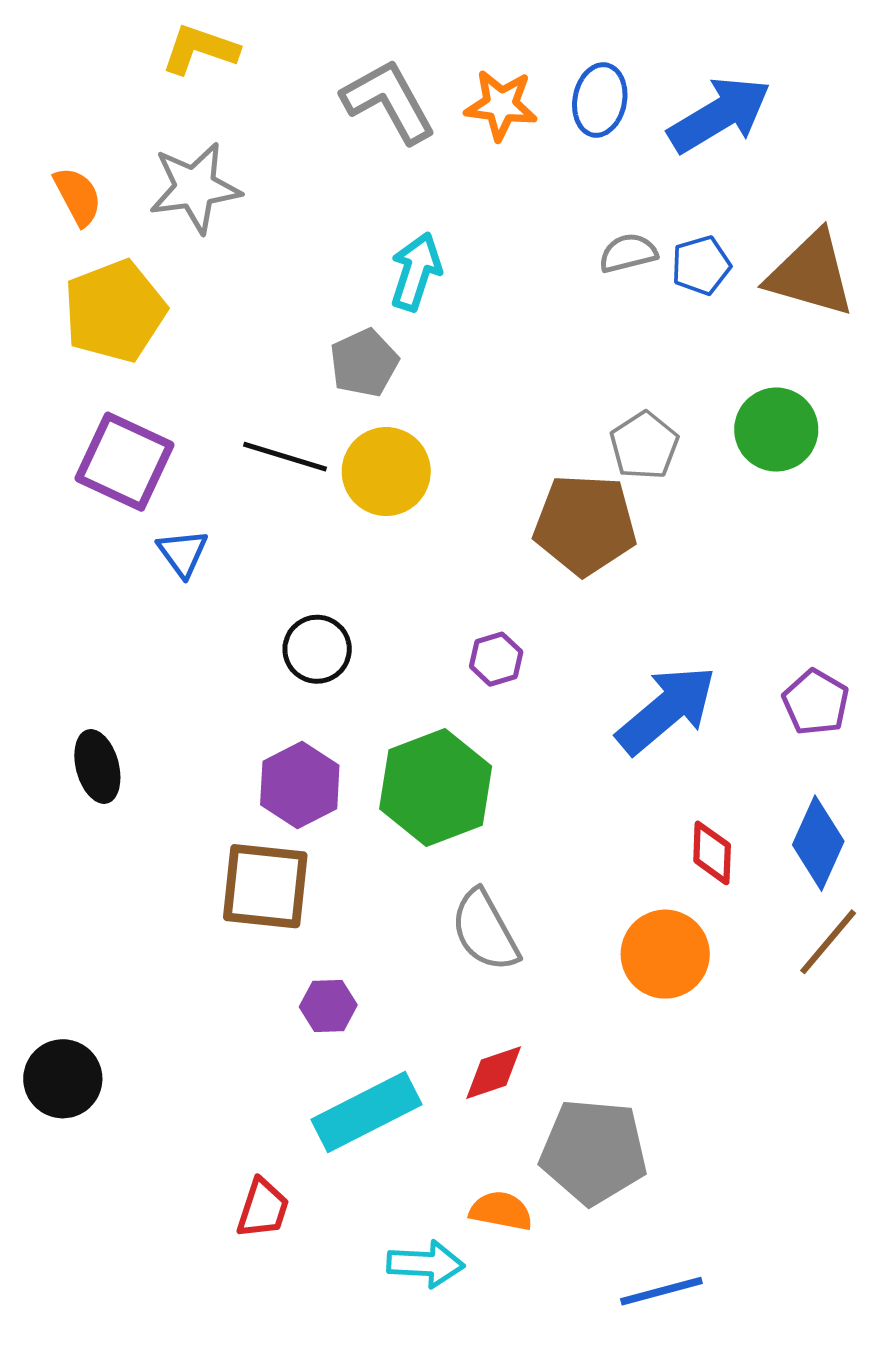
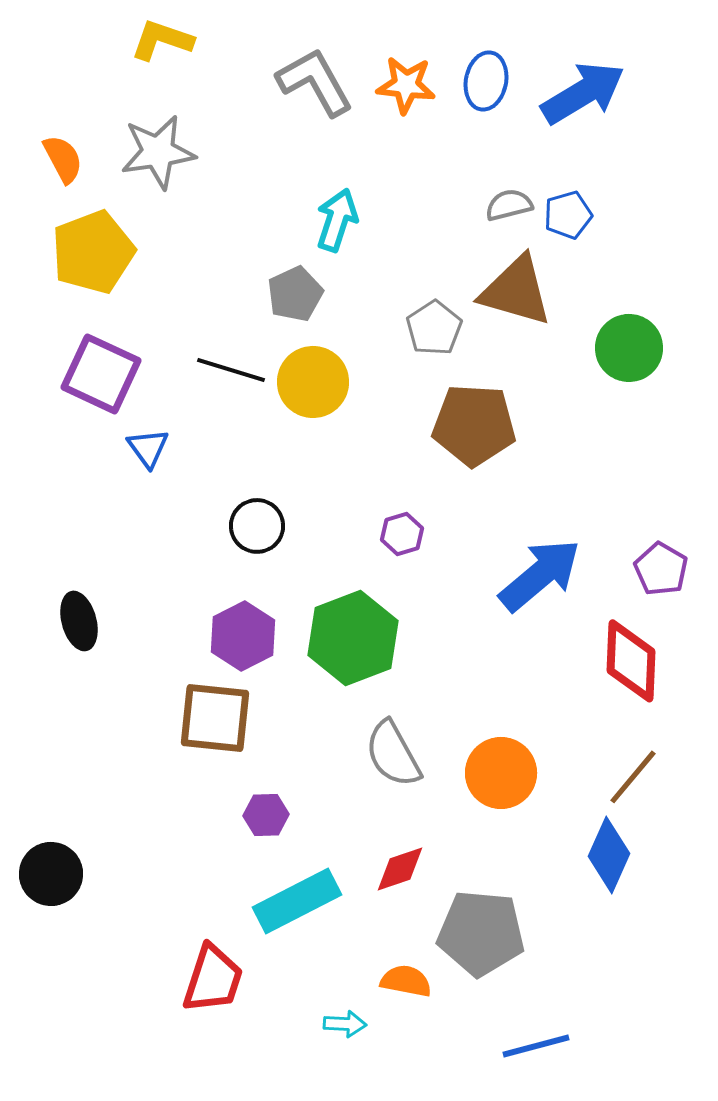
brown triangle: (811, 274) -> (516, 291), moved
gray pentagon: (644, 446) -> (434, 328), moved
blue diamond: (818, 843) -> (609, 855), moved
red diamond: (712, 853) -> (631, 661), moved, size x1.6
brown line: (828, 942) -> (633, 777), moved
orange circle: (665, 954) -> (501, 773), moved
red trapezoid: (263, 1208) -> (213, 979), size x1.4
cyan arrow: (426, 1264) -> (345, 1024), size x0.7

